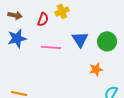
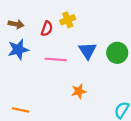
orange star: (96, 69) -> (79, 91), moved

